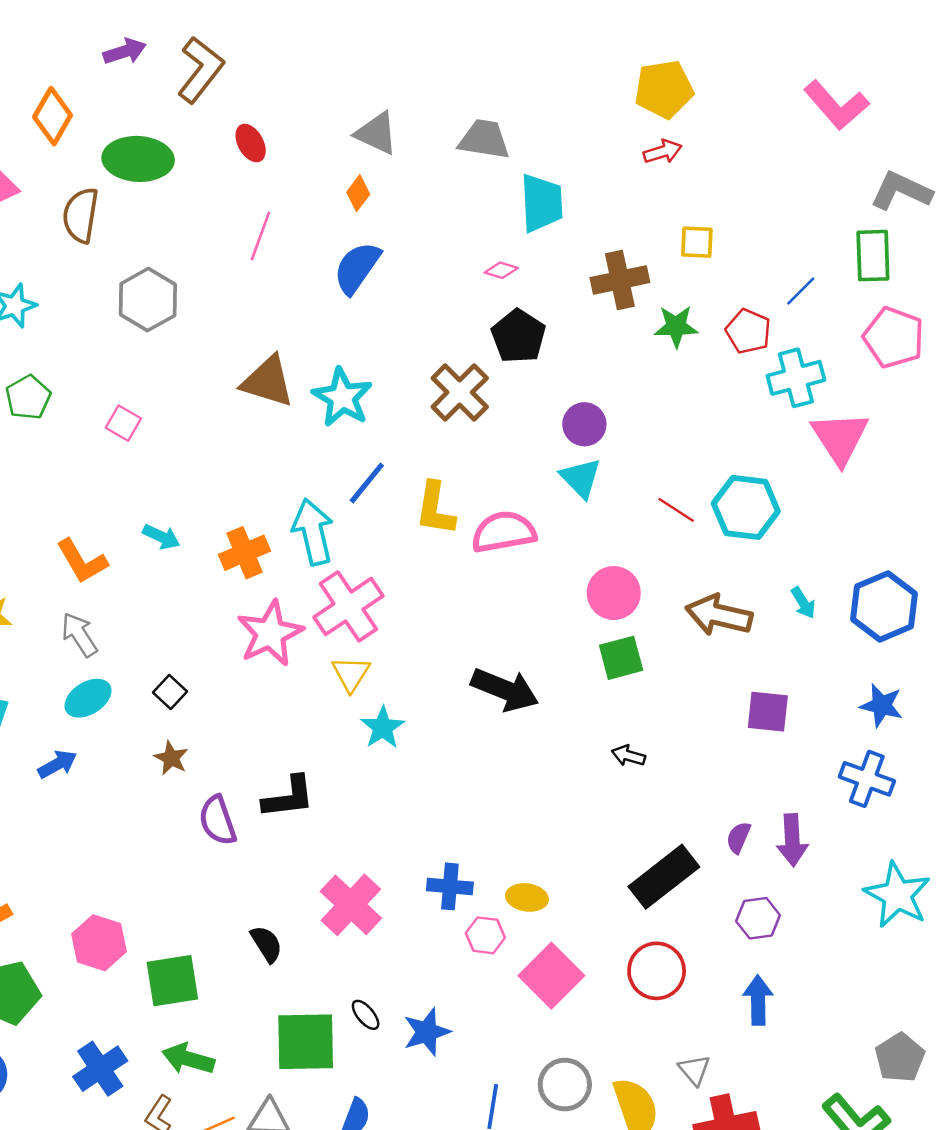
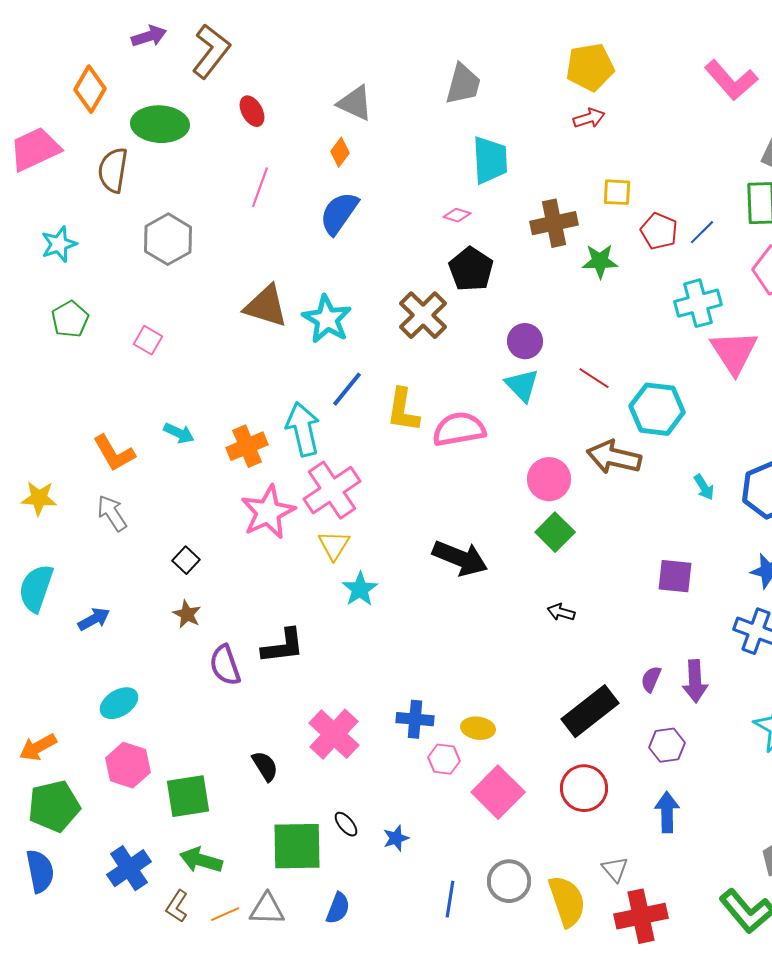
gray trapezoid: (484, 139) -> (463, 84), moved, turned 96
red pentagon: (748, 331) -> (659, 231), moved
red line: (676, 510) -> (594, 378), moved
brown arrow: (719, 615) -> (614, 457), moved
green square: (621, 658) -> (555, 532), turned -30
cyan ellipse: (88, 698) -> (119, 703), moved
blue star: (427, 1032) -> (396, 838), size x0.7

